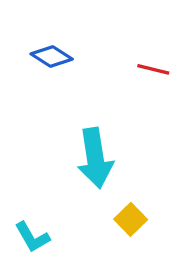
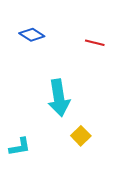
cyan L-shape: (32, 237) -> (20, 147), turned -70

